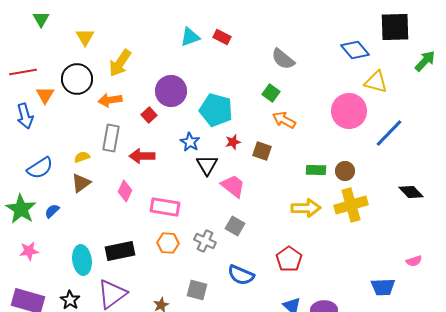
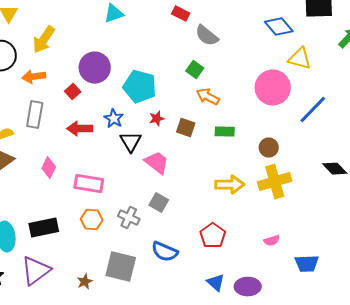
red rectangle: (222, 37) -> (181, 14), moved
red arrow: (142, 156) -> (80, 129), moved
green rectangle: (316, 170) -> (225, 132), moved
pink semicircle: (414, 261) -> (272, 241), moved
gray square: (197, 290) -> (121, 267), size x1.5

